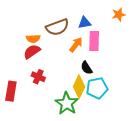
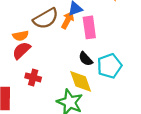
orange arrow: (76, 45) -> (68, 20), moved
yellow diamond: (79, 87) -> (81, 81), turned -35
cyan pentagon: (97, 88) -> (109, 66), moved

